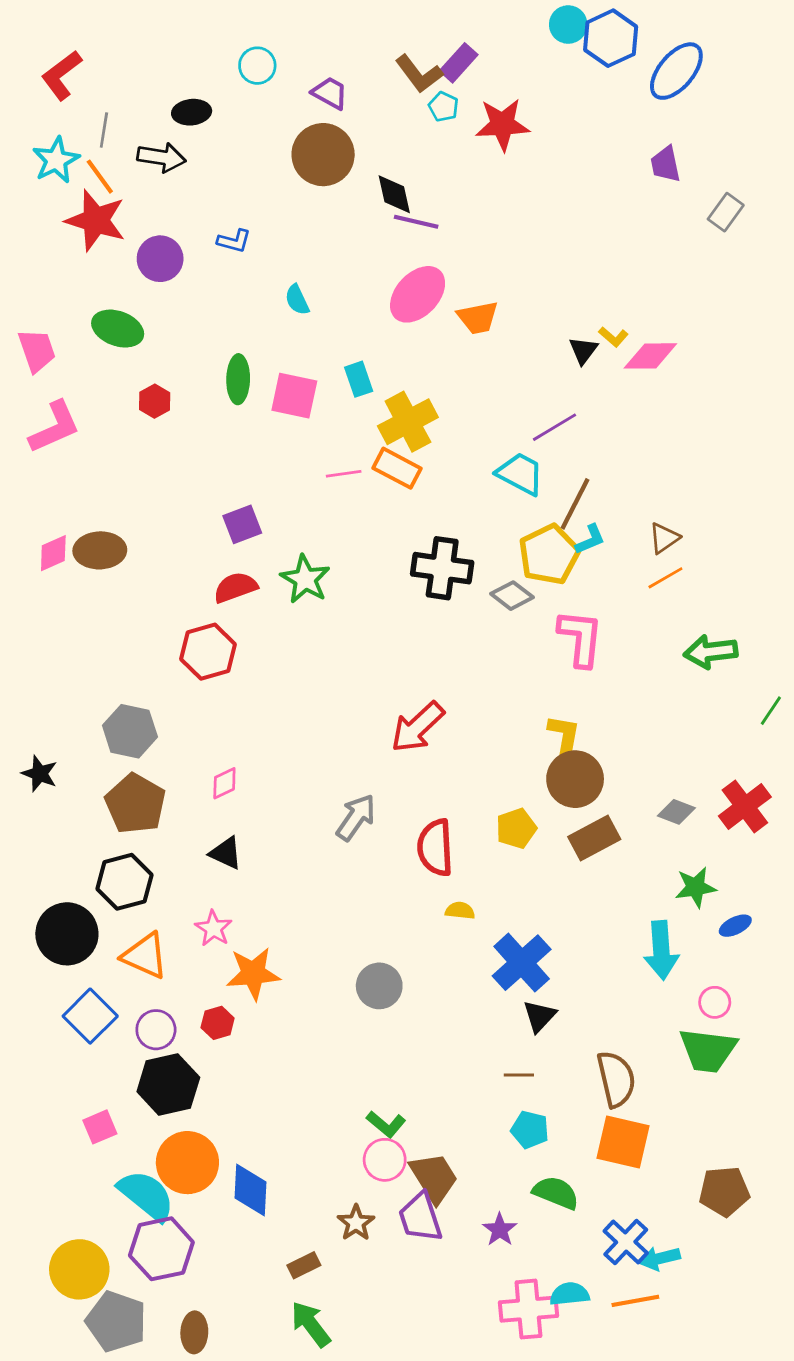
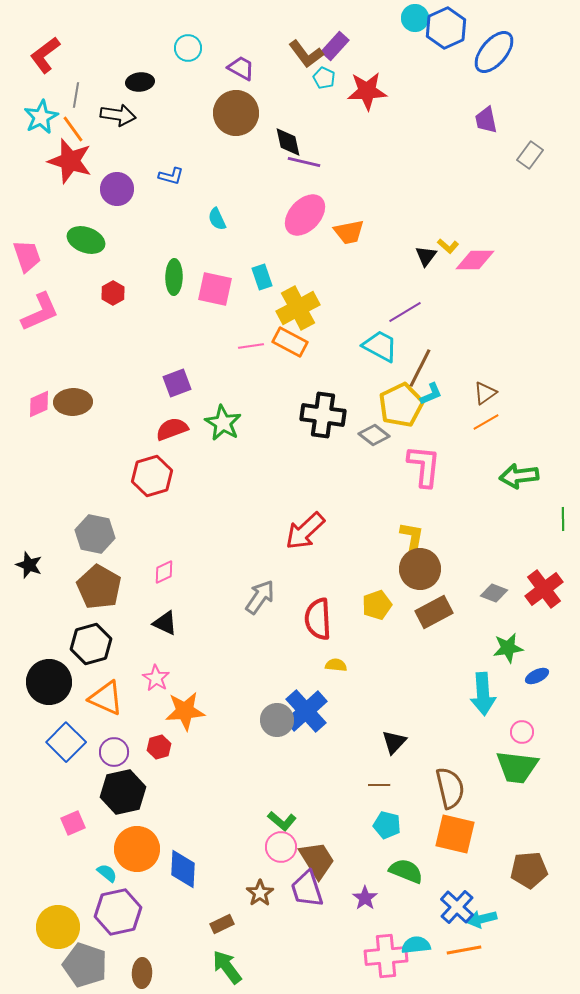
green line: (771, 711) -> (563, 519), turned -35
blue cross: (522, 963) -> (306, 711), moved
cyan semicircle: (146, 1195) -> (107, 873), size x0.5

